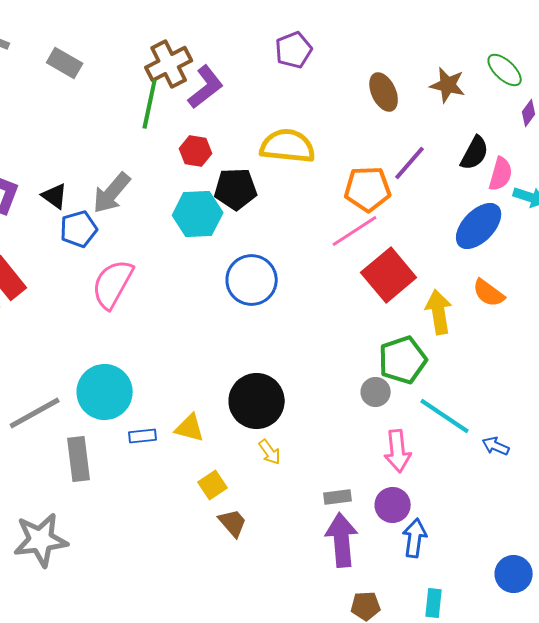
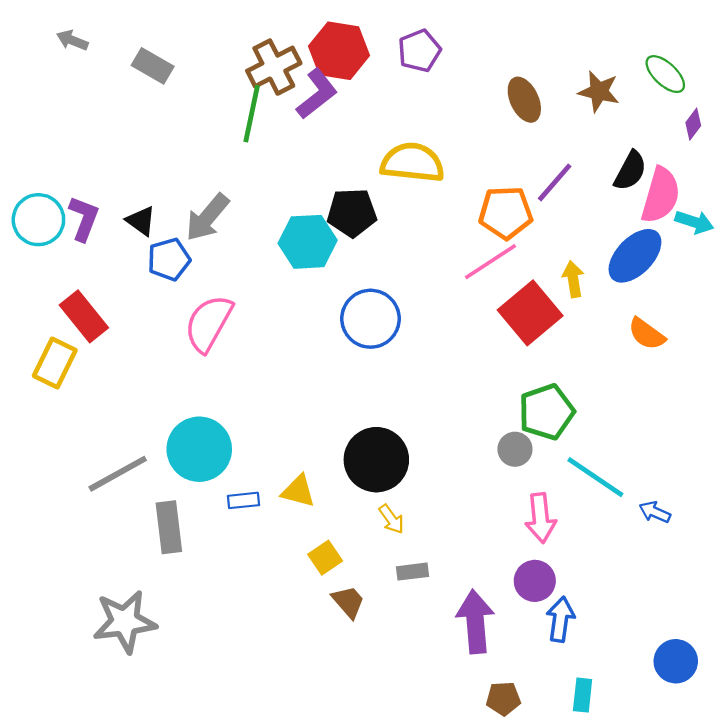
red hexagon: (196, 151) -> (339, 51), moved, size x1.6
pink semicircle: (501, 174) -> (661, 195), size x1.4
yellow arrow: (439, 312) -> (573, 279), moved, size x0.7
gray rectangle: (338, 497) -> (412, 572), moved

